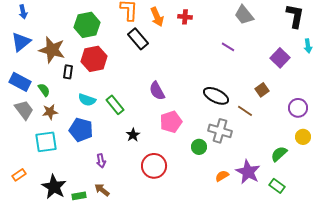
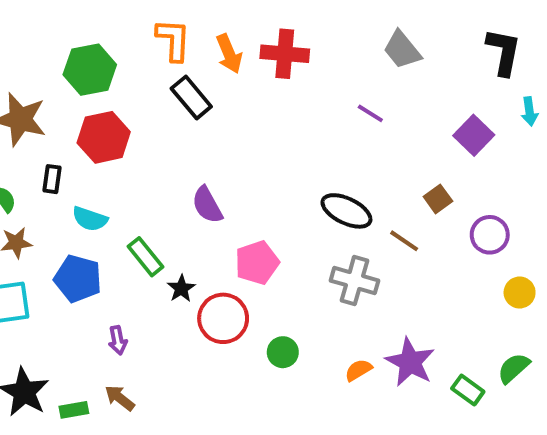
red cross: (185, 17) -> (285, 54), size x1.6
black rectangle: (68, 72) -> (52, 179), moved
purple semicircle: (157, 91) -> (207, 205), moved
green rectangle: (115, 105) -> (146, 257), moved
purple circle: (298, 108) -> (490, 235), moved
green circle: (199, 147) -> (283, 352), moved
green semicircle: (279, 154) -> (514, 368), moved
red circle: (154, 166) -> (223, 318), moved

